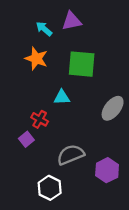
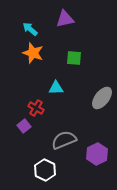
cyan arrow: (44, 29) -> (30, 29), moved
green square: (82, 64) -> (74, 58), size x0.6

